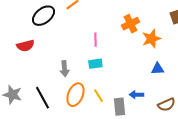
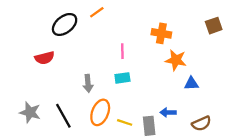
orange cross: (130, 24) -> (161, 33), turned 36
orange star: (151, 39) -> (176, 60), moved, turned 30
yellow line: (98, 96) -> (125, 122), moved, turned -40

